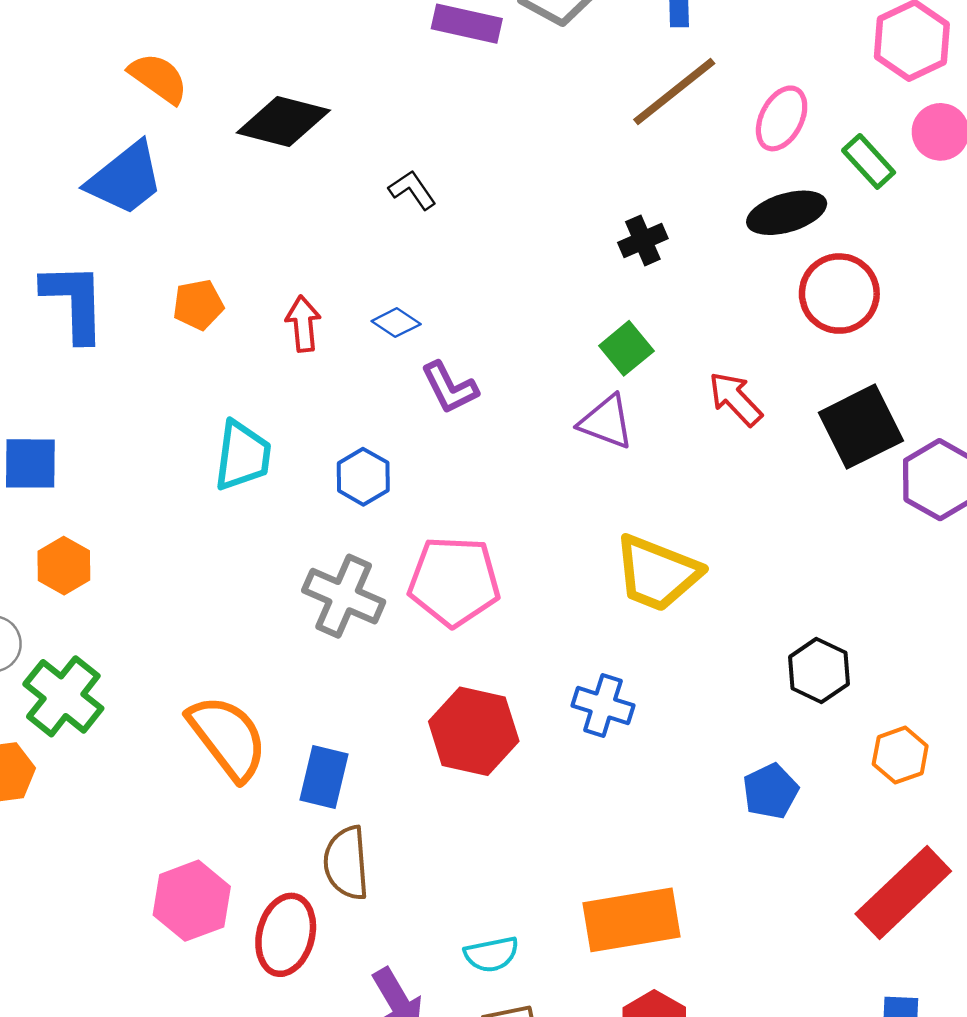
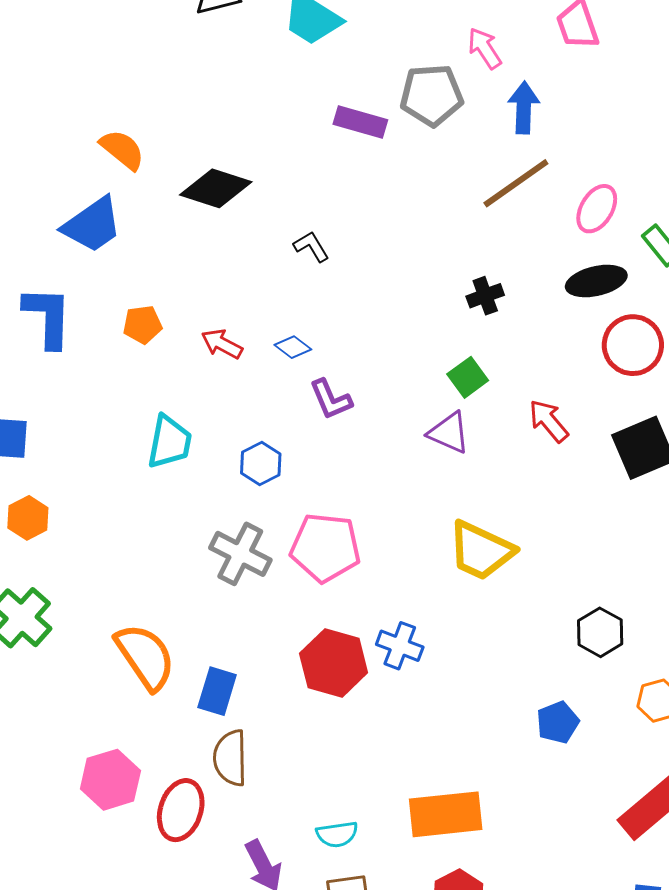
red arrow: (303, 324) -> (222, 344), turned -60
blue cross: (603, 706) -> (400, 646), moved

